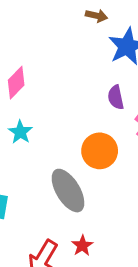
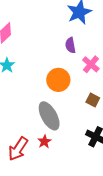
gray ellipse: (68, 191) -> (49, 116), moved

